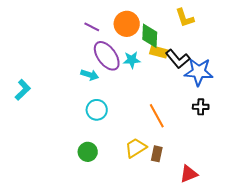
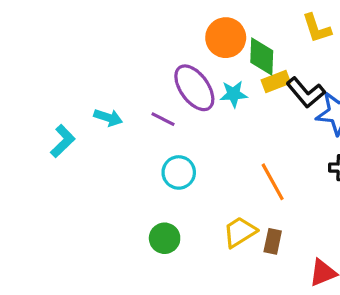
purple line: (92, 27) -> (163, 119), moved
yellow rectangle: (159, 52) -> (276, 82), turned -36
cyan arrow: (90, 75) -> (108, 118), moved

